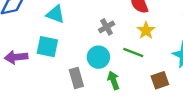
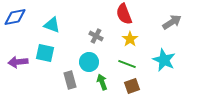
gray cross: (107, 27) -> (96, 36), turned -32
green line: (133, 52) -> (127, 64), moved
brown square: (160, 80) -> (132, 86), moved

